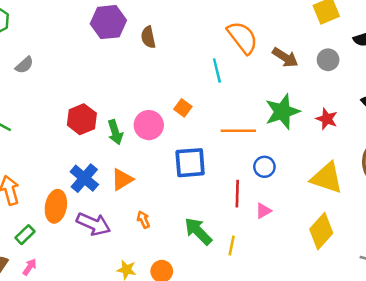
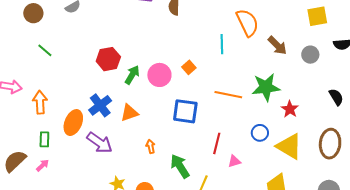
red star: (327, 119) -> (290, 109), moved
green arrow: (115, 132) -> (132, 75), turned -144
blue circle: (264, 167) -> (260, 133), moved
orange arrow: (143, 220) -> (151, 146), moved
green rectangle: (25, 235) -> (44, 139), turned -56

